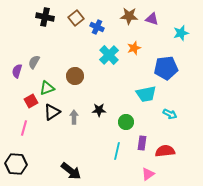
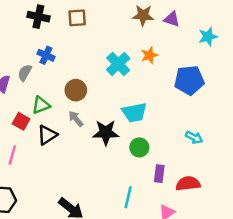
brown square: (76, 18) -> (77, 18), turned 35
blue cross: (97, 27) -> (46, 55), moved
cyan trapezoid: (146, 94) -> (134, 113), moved
red square: (31, 101) -> (21, 121), turned -32
black star: (99, 110) -> (106, 133), size x1.5
gray arrow: (74, 117) -> (76, 119), moved, turned -40
cyan line: (117, 151) -> (128, 197), moved

